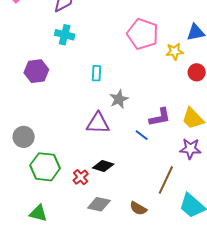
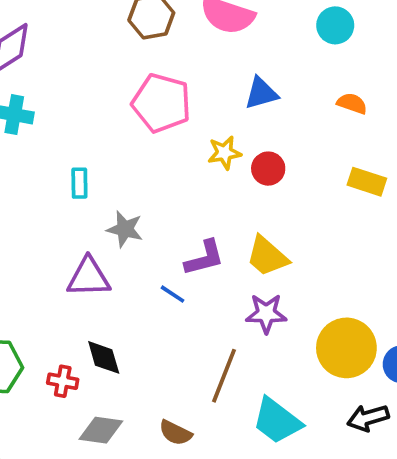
yellow star: (175, 51) -> (224, 153), moved
gray star: (119, 99) -> (125, 229), turned -30
black diamond: (103, 166) -> (104, 357), turned 60
red cross: (81, 177) -> (63, 381), turned -35

